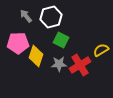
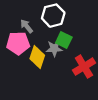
gray arrow: (26, 16) -> (27, 26), moved
gray star: (59, 64) -> (54, 48), moved

